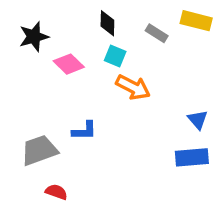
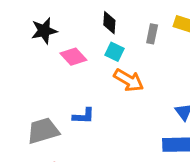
gray rectangle: (157, 33) -> (152, 34), turned 66

